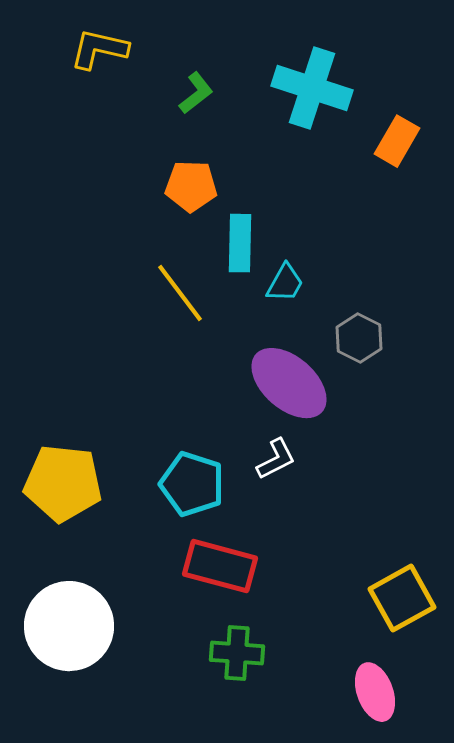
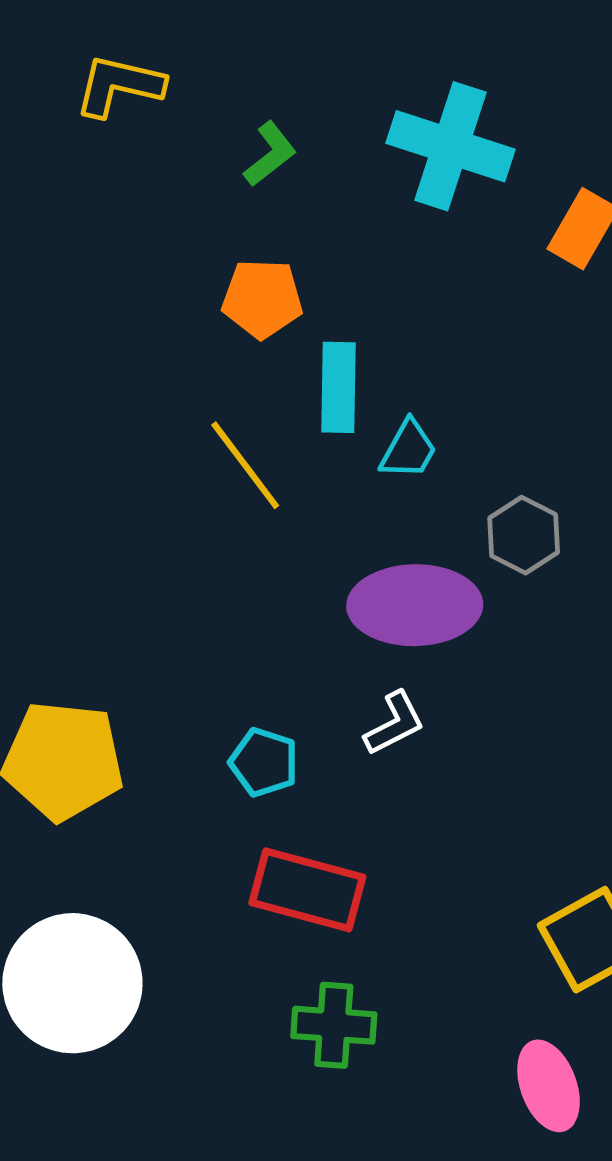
purple ellipse: (289, 383) -> (415, 605), turned -42
cyan pentagon: (192, 484) -> (264, 762), size x0.7

